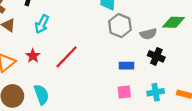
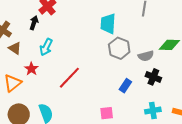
red star: (33, 56) -> (31, 69), moved
blue rectangle: (126, 66) -> (125, 86), turned -56
pink square: (124, 92) -> (107, 113), moved

